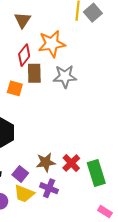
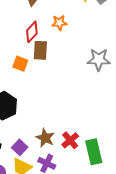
orange star: (52, 44) -> (59, 23), size x0.6
gray star: (65, 76) -> (99, 60), moved
brown star: (46, 162) -> (45, 138), turned 30

